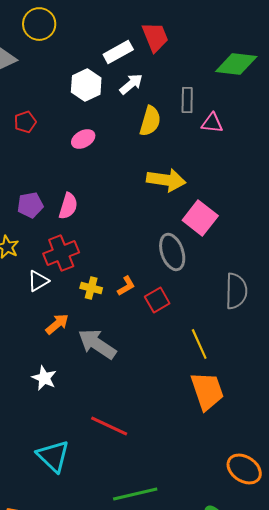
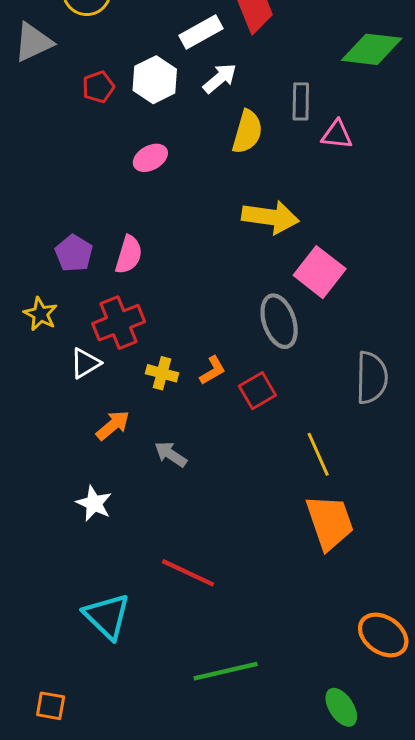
red pentagon: (25, 122) -> (98, 87), moved
purple pentagon: (30, 205) -> (74, 253), turned -30
gray arrow: (97, 344) -> (171, 454), size x0.6

